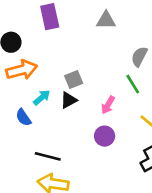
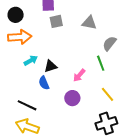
gray triangle: (106, 20) -> (89, 23), moved
gray square: (74, 80) -> (56, 21), moved
blue semicircle: (23, 117) -> (44, 83), moved

